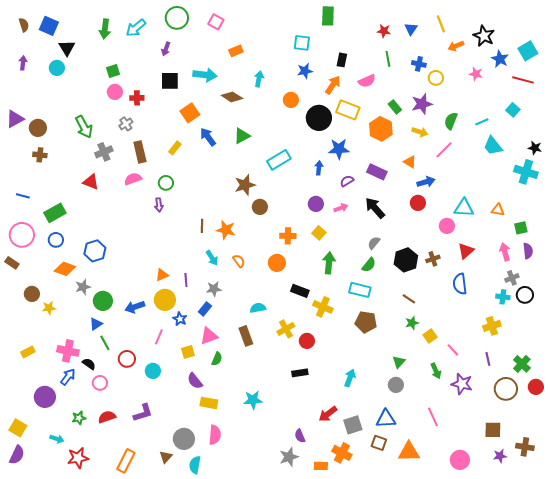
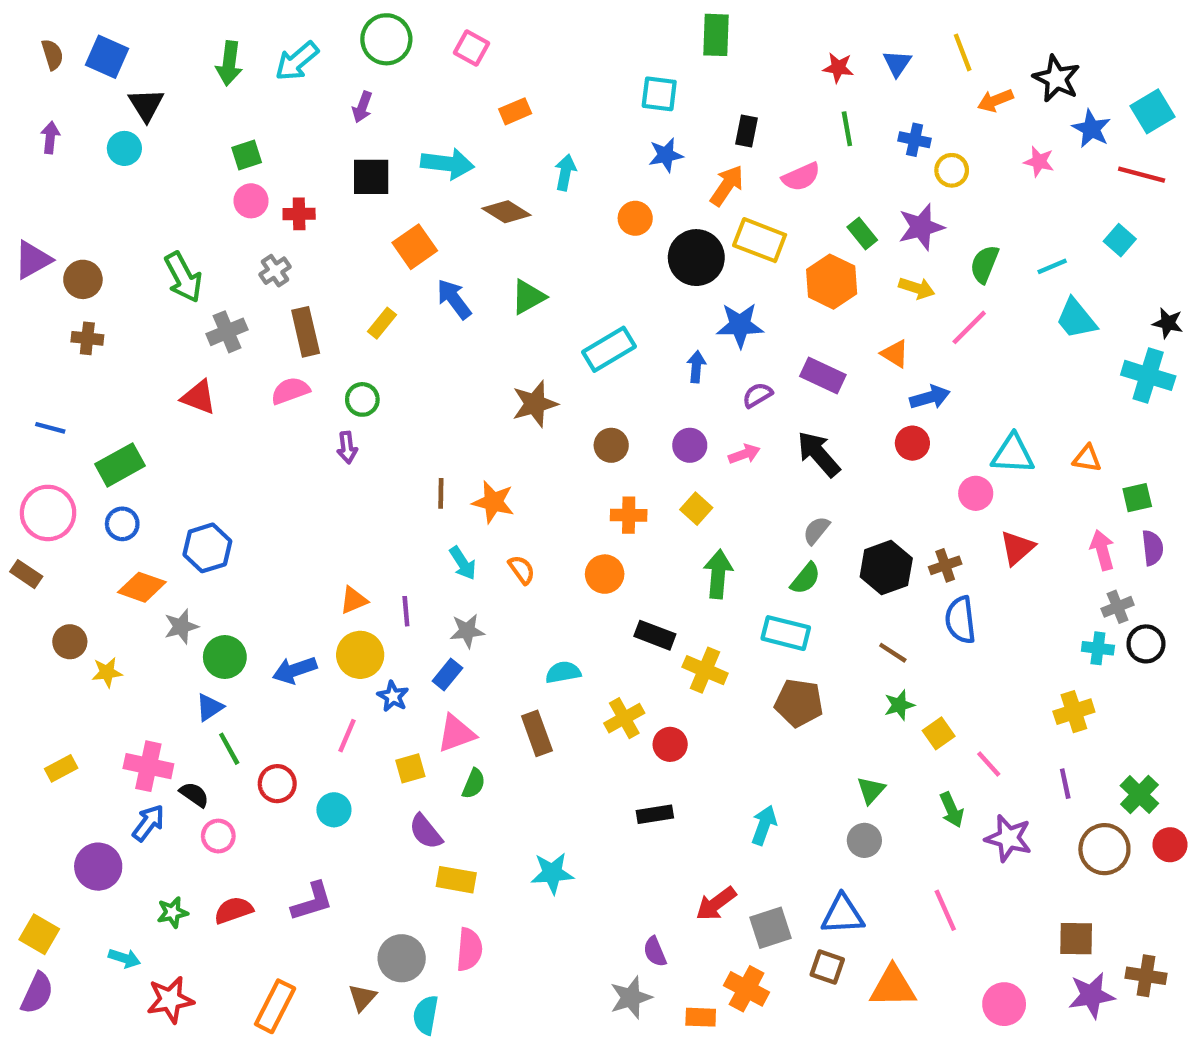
brown circle: (260, 207) -> (611, 445), moved
blue semicircle: (460, 284) -> (960, 620), moved
purple star: (500, 456) -> (1091, 995), size x1.5

